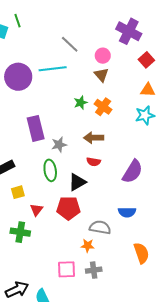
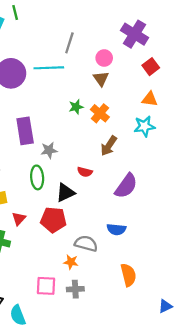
gray line: (70, 44) -> (69, 43), turned 60
brown arrow: (94, 138) -> (109, 146), moved, turned -60

